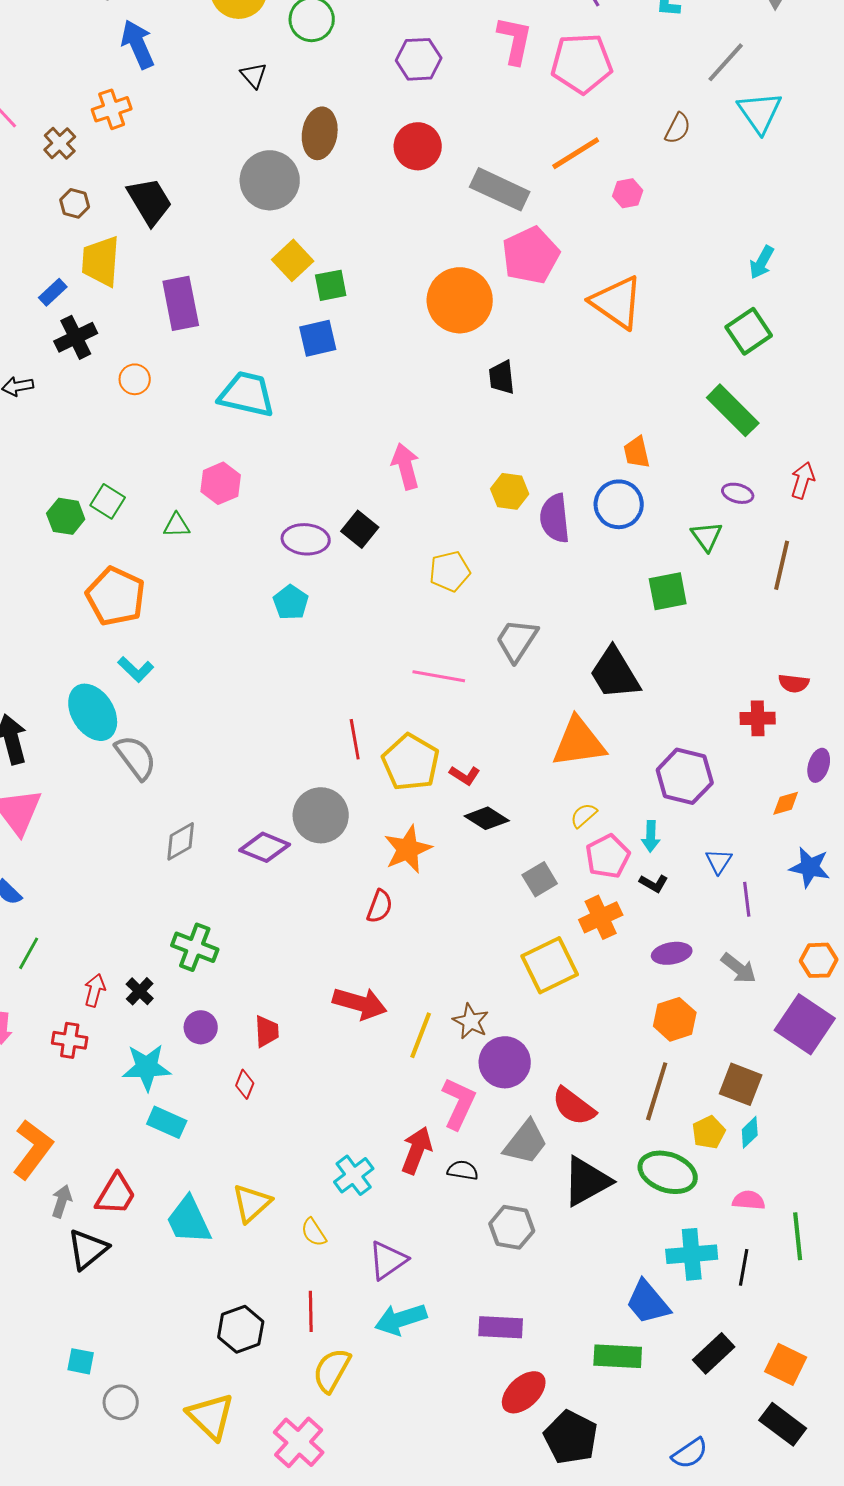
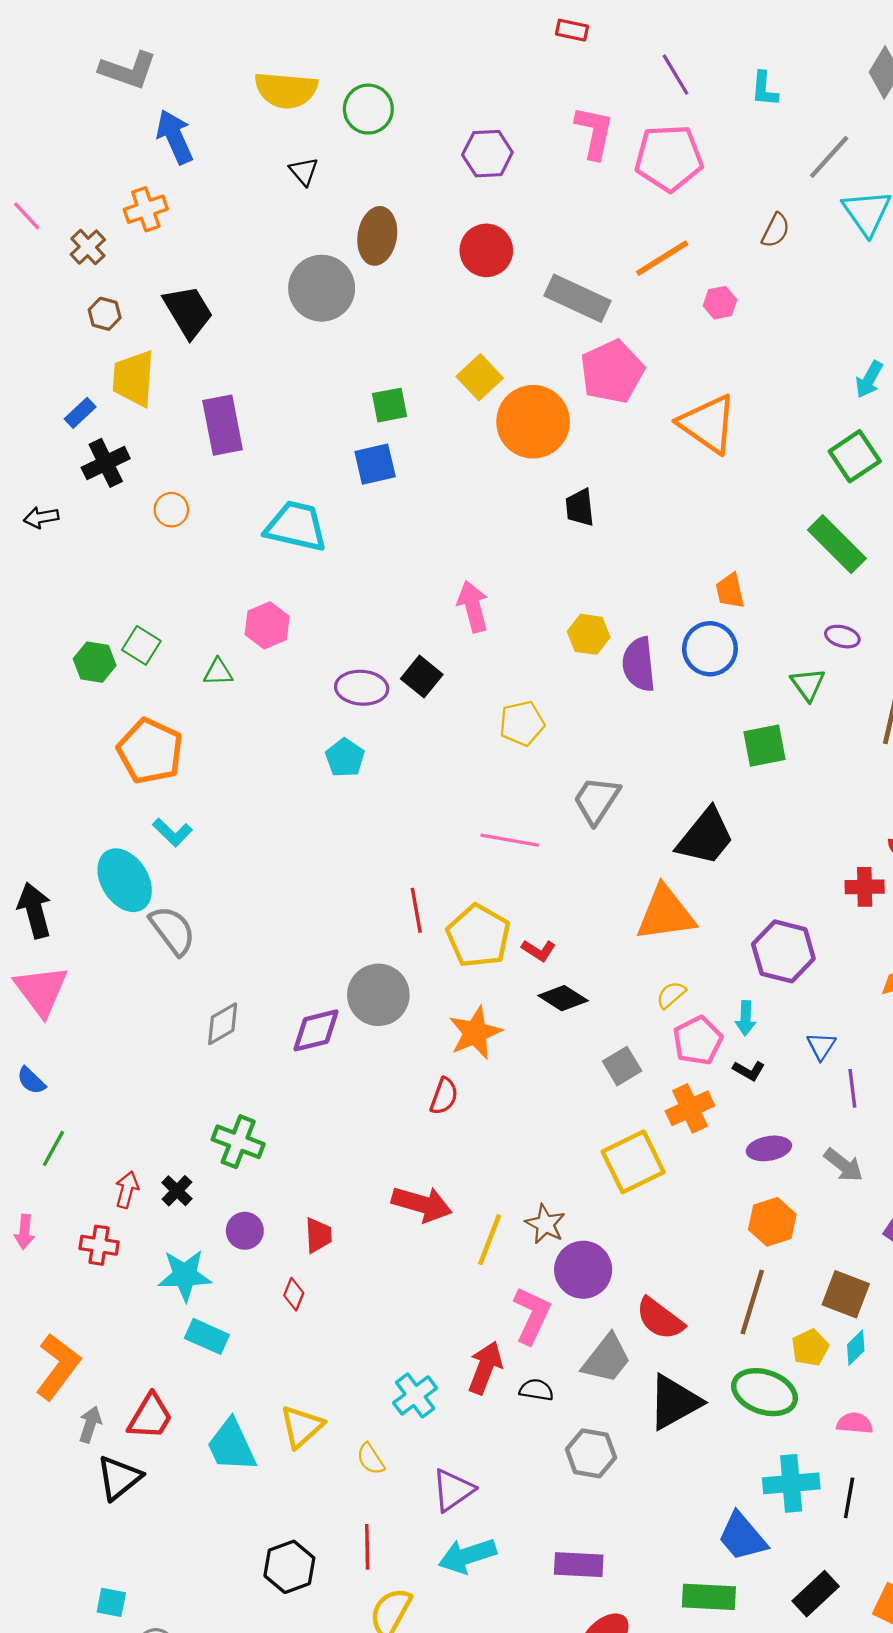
yellow square: (293, 260) -> (480, 377), moved
black trapezoid: (615, 673) -> (706, 837), turned -110
purple diamond: (265, 847) -> (316, 1030), turned -36

